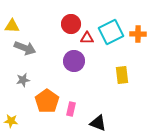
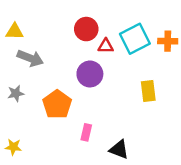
gray star: (23, 80) -> (16, 93), moved
orange pentagon: (47, 101) -> (57, 104), moved

